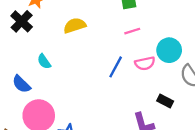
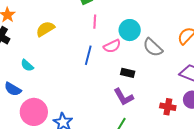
pink line: (132, 31) -> (95, 22), turned -56
black rectangle: (165, 101) -> (128, 73), moved

